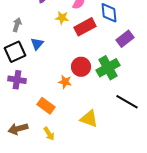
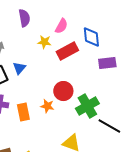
purple rectangle: (125, 39) -> (107, 63), turned 30
green cross: (108, 68) -> (87, 106), moved
orange rectangle: (46, 106) -> (23, 112), moved, turned 42

